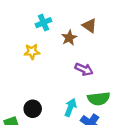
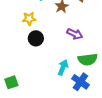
black circle: (33, 109) -> (36, 38), moved

